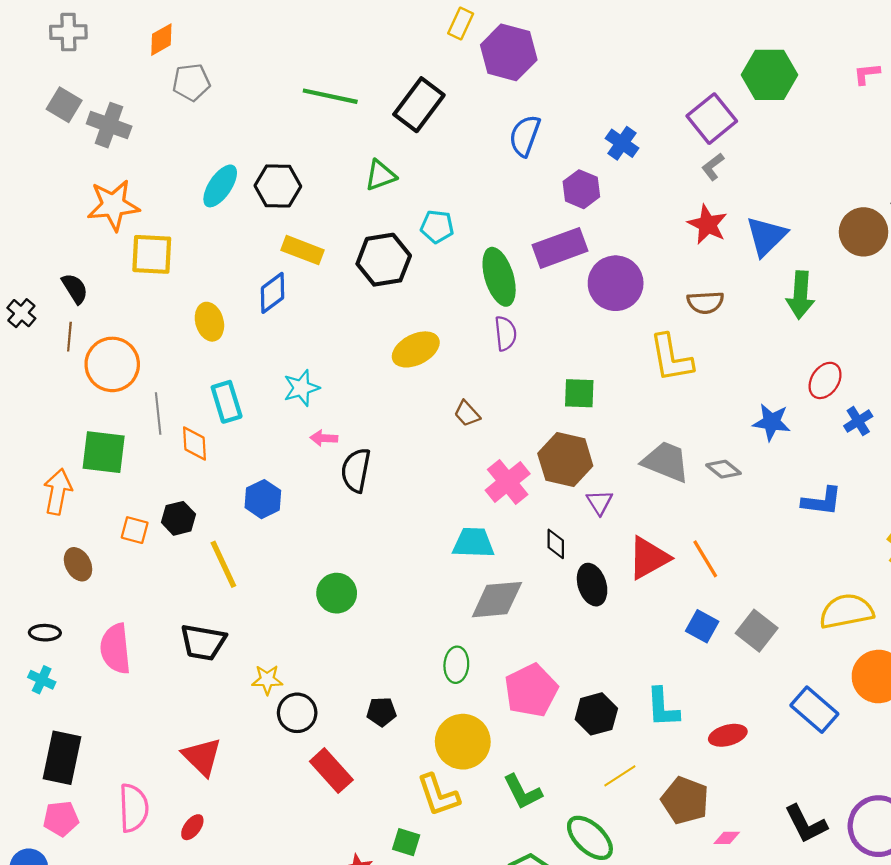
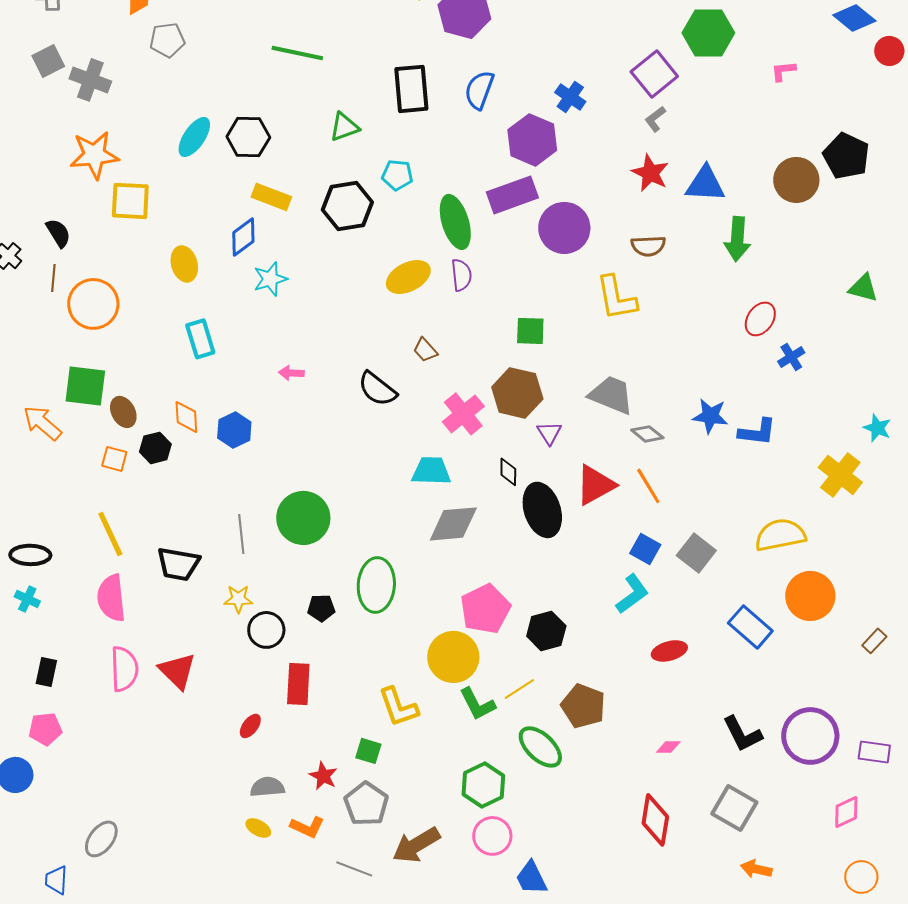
pink L-shape: (867, 74) -> (783, 71), moved
gray square: (64, 105) -> (48, 61), turned 32
black rectangle: (419, 105) -> (411, 89), moved, turned -42
purple hexagon: (581, 189) -> (532, 140), size x1.4
blue triangle: (766, 236) -> (705, 184), turned 48
yellow ellipse: (416, 349) -> (408, 277), moved
cyan star: (301, 388) -> (270, 279), moved
gray line: (158, 414) -> (241, 534), moved
blue star: (772, 422) -> (710, 416), moved
orange diamond: (195, 444) -> (186, 417), moved
gray diamond: (724, 469) -> (647, 434), moved
black semicircle: (356, 470) -> (377, 389), moved, turned -63
orange arrow: (58, 492) -> (42, 423), turned -60
brown ellipse: (78, 564) -> (123, 412), moved
yellow line: (223, 564) -> (110, 534), moved
black ellipse: (592, 585) -> (542, 510), size x1.4
green circle: (337, 593) -> (303, 518), size x1.4
black ellipse: (45, 633) -> (30, 555), size x1.4
pink semicircle: (115, 649) -> (111, 598), moved
green ellipse: (456, 665) -> (376, 585), moved, size x1.6
cyan L-shape: (663, 707) -> (632, 594), moved, turned -123
black pentagon: (382, 712) -> (321, 608), moved
yellow circle: (463, 742) -> (453, 657), moved
black rectangle: (62, 758) -> (46, 672), size x0.6
red rectangle: (331, 771) -> (298, 684), turned 45
yellow line: (620, 776) -> (519, 689), moved
brown pentagon: (685, 800) -> (583, 706), moved
pink semicircle: (134, 808) -> (124, 669), moved
red ellipse: (192, 827) -> (250, 726), moved

